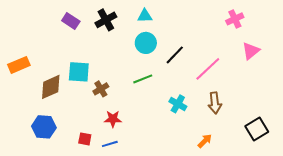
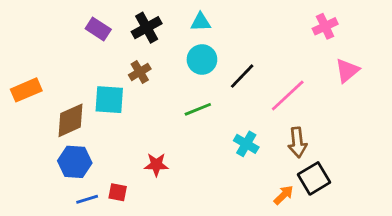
brown cross: (101, 89) -> (140, 72), moved
blue hexagon: (44, 127) -> (75, 162), moved
black square: (257, 129) -> (314, 178), moved
blue line: (110, 144) -> (87, 199), moved

